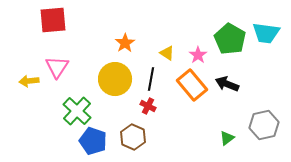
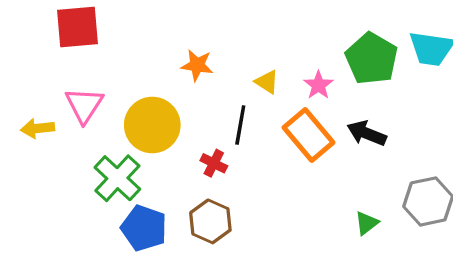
orange star: (125, 43) -> (197, 65), turned -30
yellow circle: (115, 79) -> (152, 125), moved
red cross: (148, 106) -> (214, 163), moved

